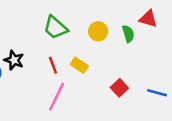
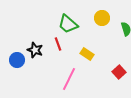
yellow circle: (98, 31) -> (102, 18), moved
red line: (53, 65) -> (58, 44), moved

